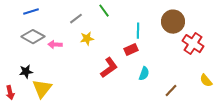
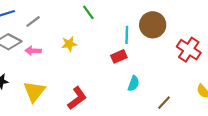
gray line: (76, 19) -> (33, 21), moved
brown circle: (173, 22) -> (153, 25), moved
red L-shape: (109, 68) -> (77, 98), moved
yellow triangle: (42, 89) -> (34, 91), moved

